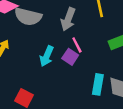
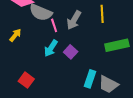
pink line: (77, 45) -> (54, 25), moved

